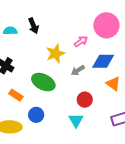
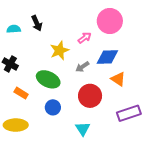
red circle: (85, 100) -> (90, 96), size x1.5
blue circle: (36, 115) -> (53, 107), moved
cyan triangle: (76, 120) -> (83, 129), moved

